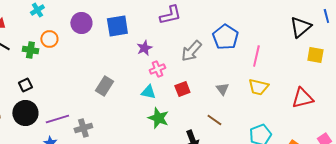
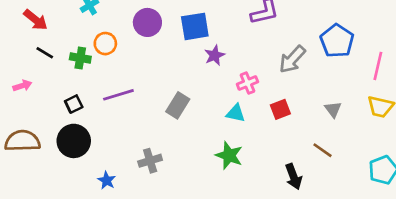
purple star: (144, 48) -> (215, 55), moved
green star: (158, 118) -> (229, 155), moved
purple line: (57, 119) -> (118, 95), moved

